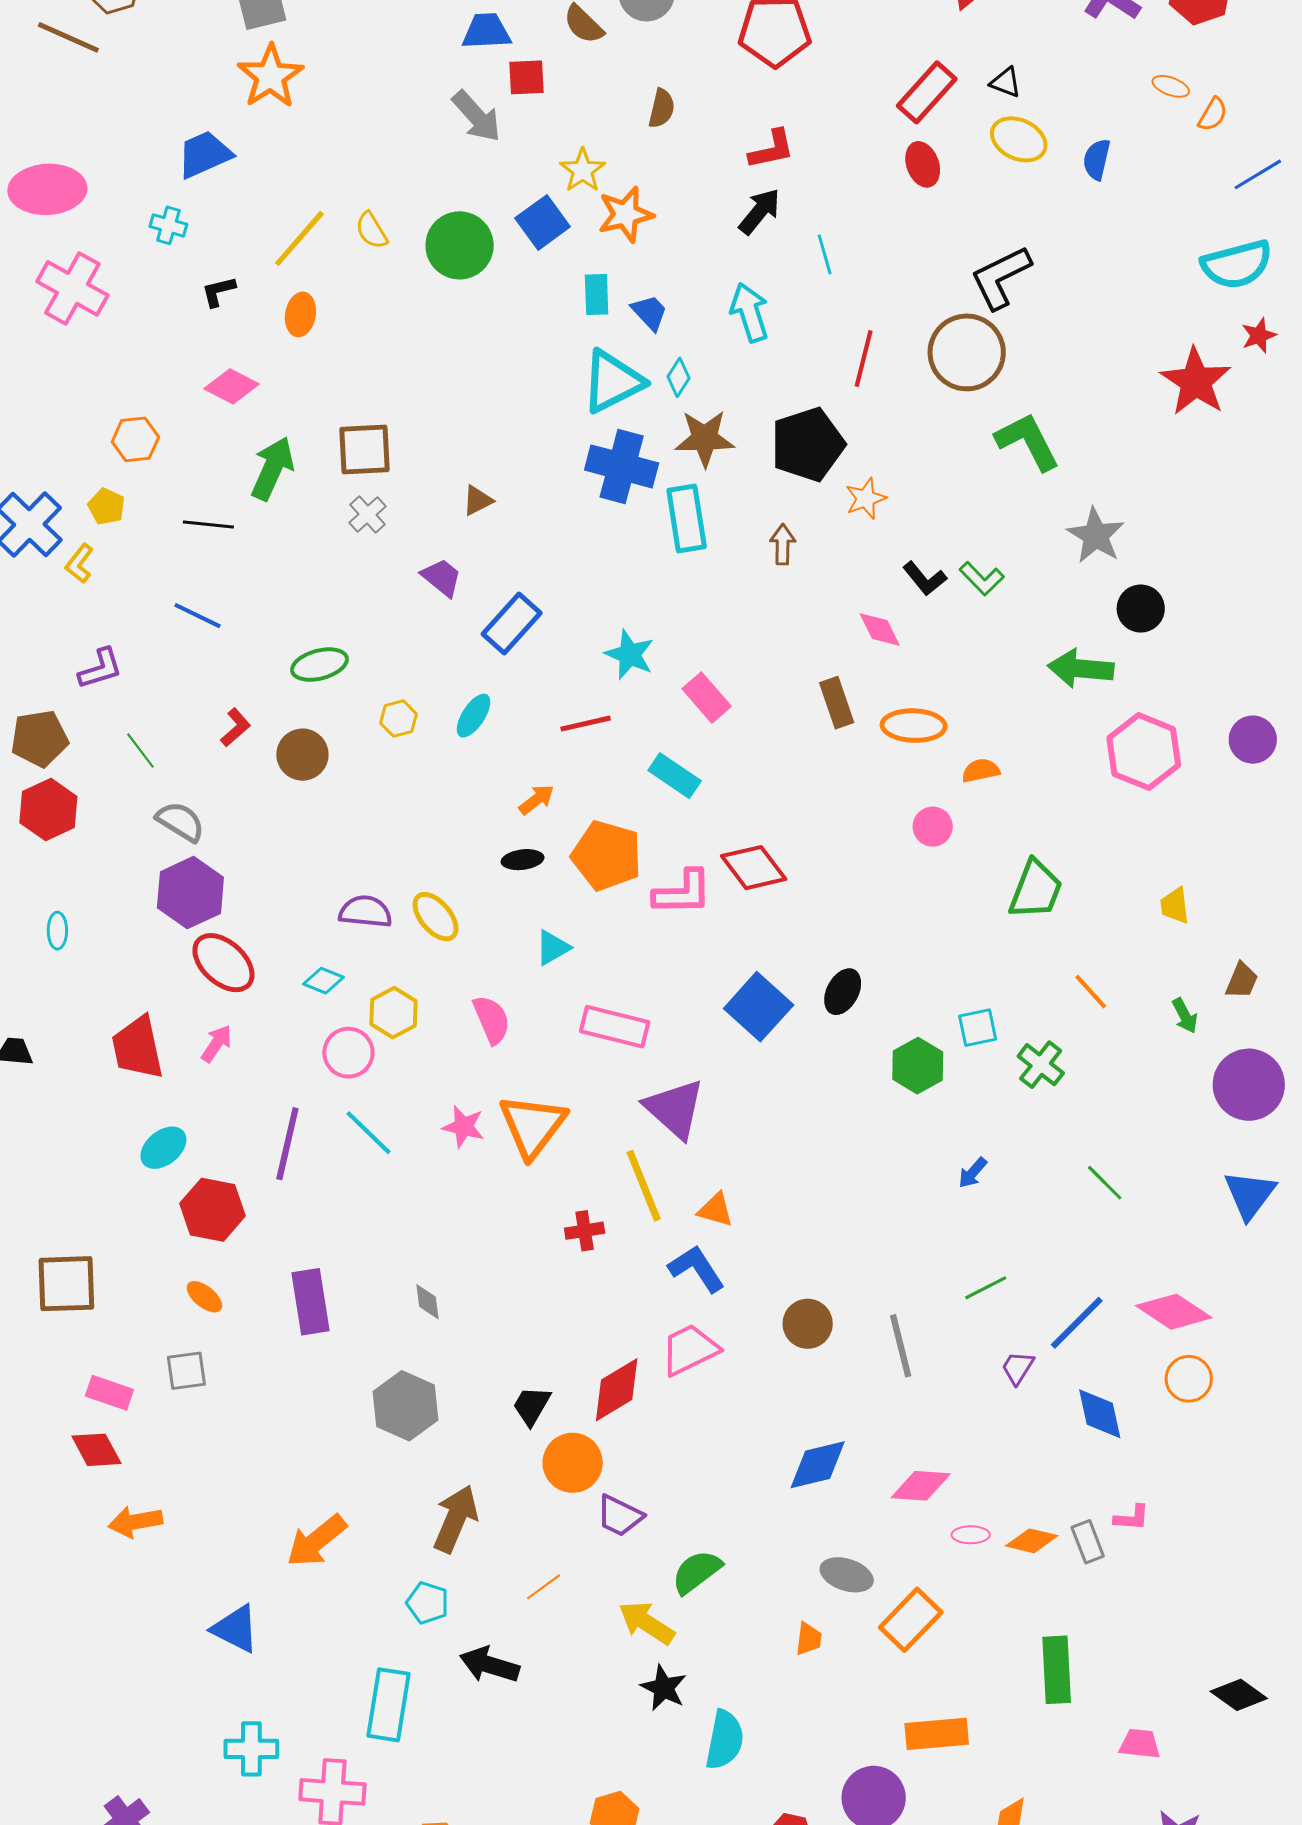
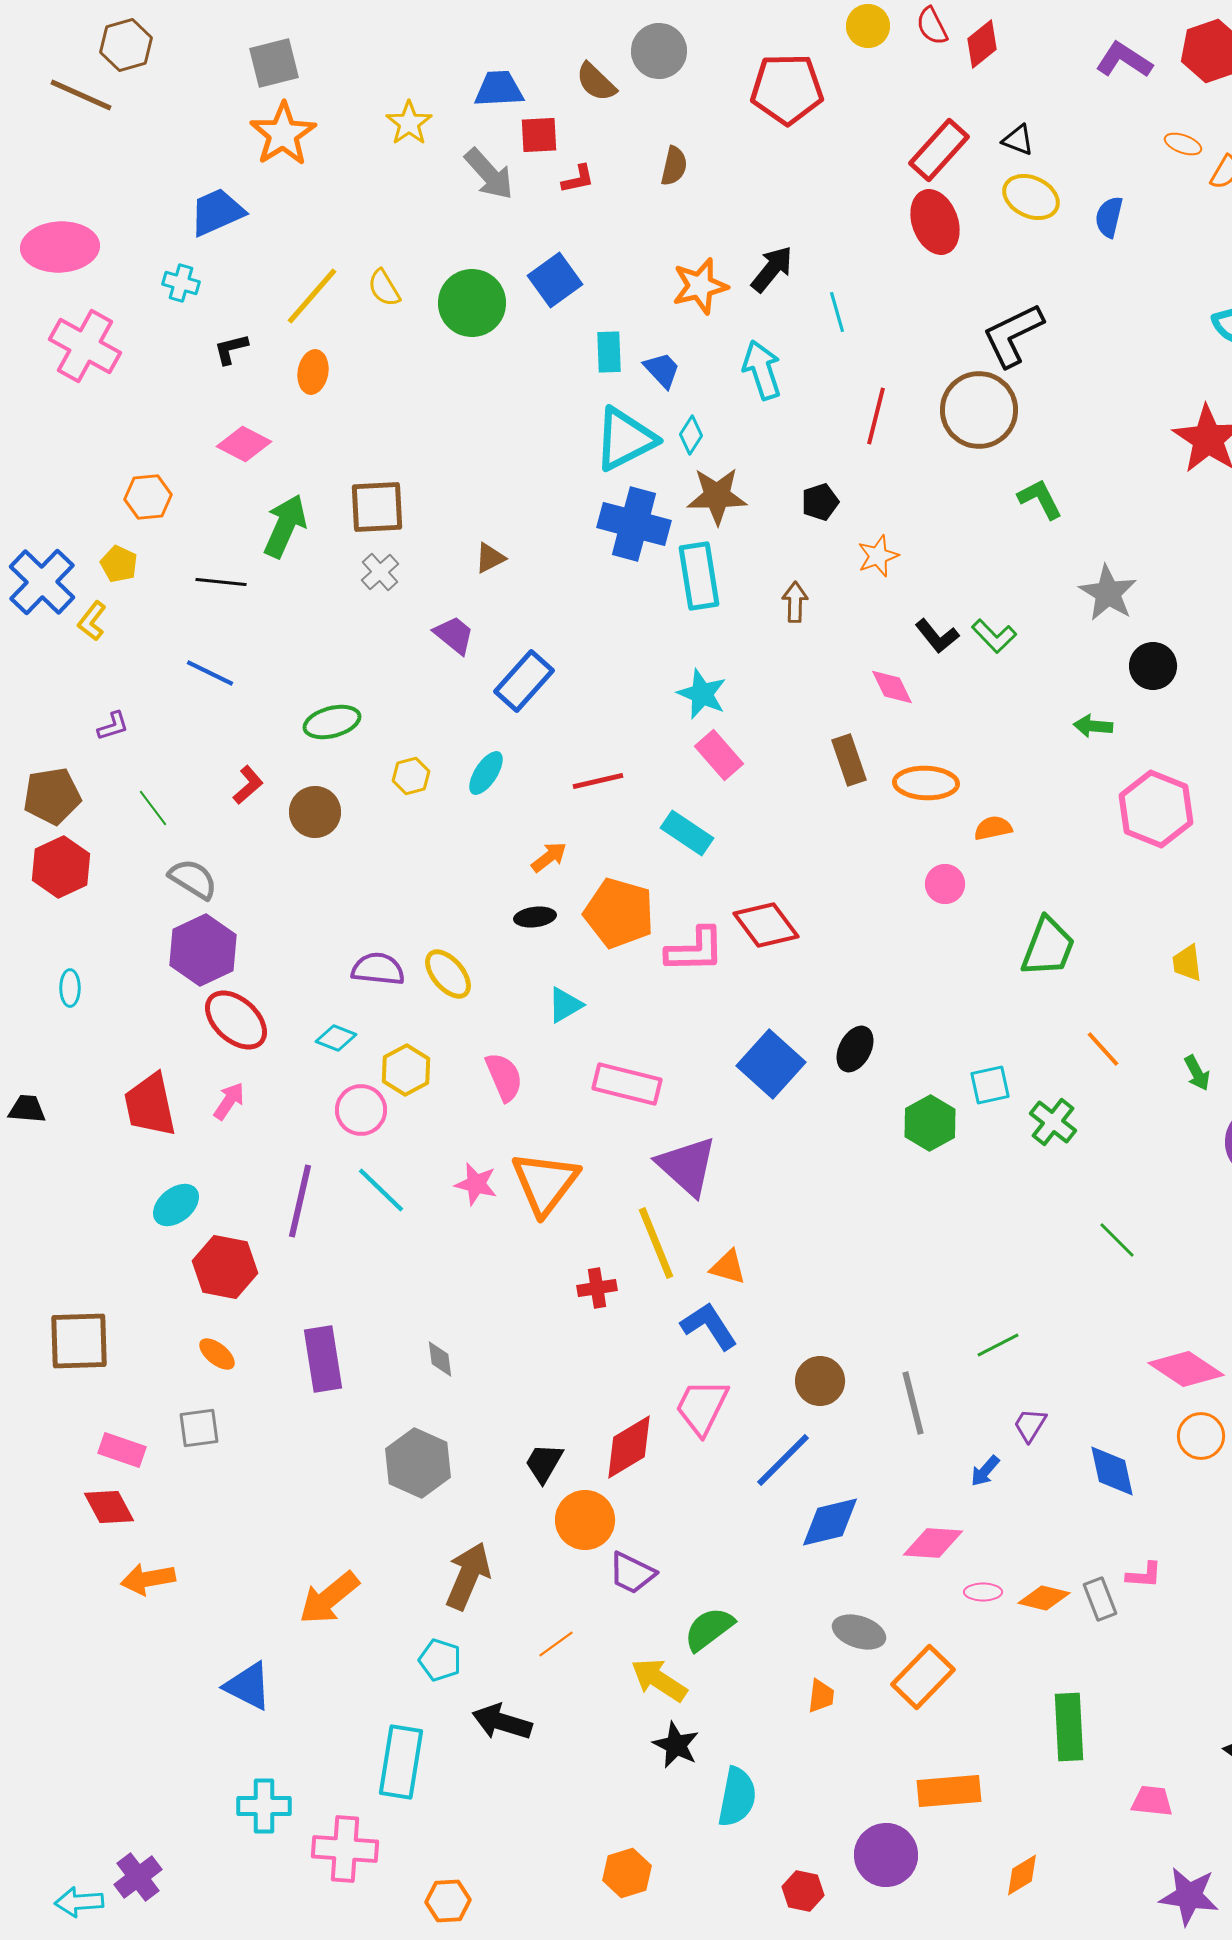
red L-shape: (772, 149) -> (578, 179), moved, size x0.7
red ellipse: (923, 164) -> (935, 222), size x1.4
yellow star: (583, 170) -> (409, 123), moved
orange star: (626, 214) -> (700, 286), moved
green L-shape: (1028, 441) -> (1040, 499), size x0.7
black pentagon: (808, 444) -> (820, 502), size x0.5
cyan star: (630, 655) -> (702, 694), moved
purple L-shape: (100, 669) -> (113, 726), size x0.7
green arrow: (1081, 669) -> (1093, 726), size x0.6
blue arrow: (973, 1173) -> (985, 1471), moved
blue line: (1077, 1323) -> (783, 1460), moved
pink trapezoid: (690, 1350) -> (702, 1407), turned -38

